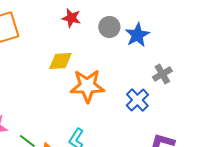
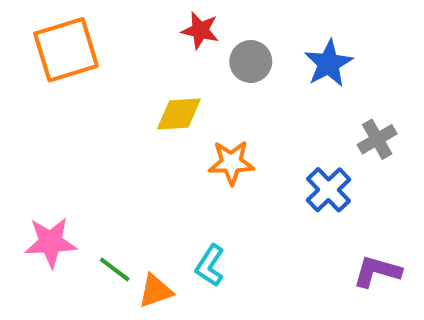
gray circle: (109, 27) -> (251, 61), moved
orange star: (87, 86) -> (231, 163), size x0.7

